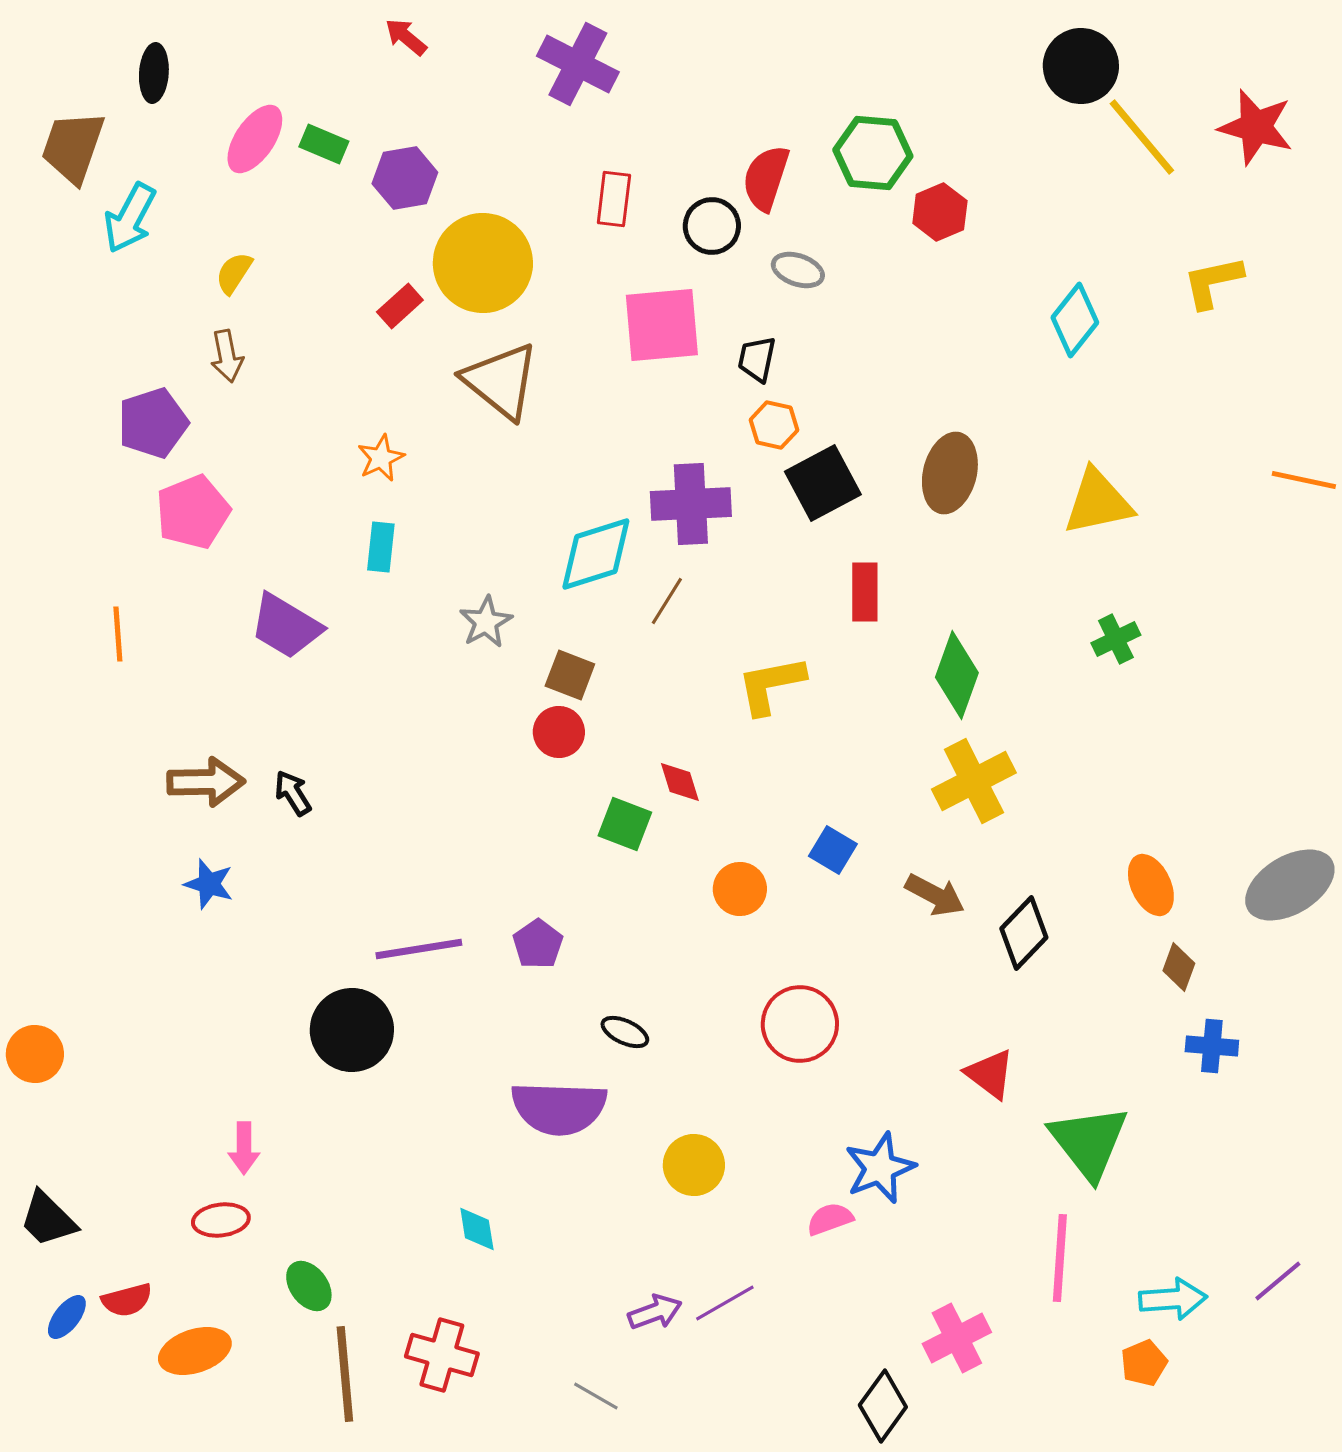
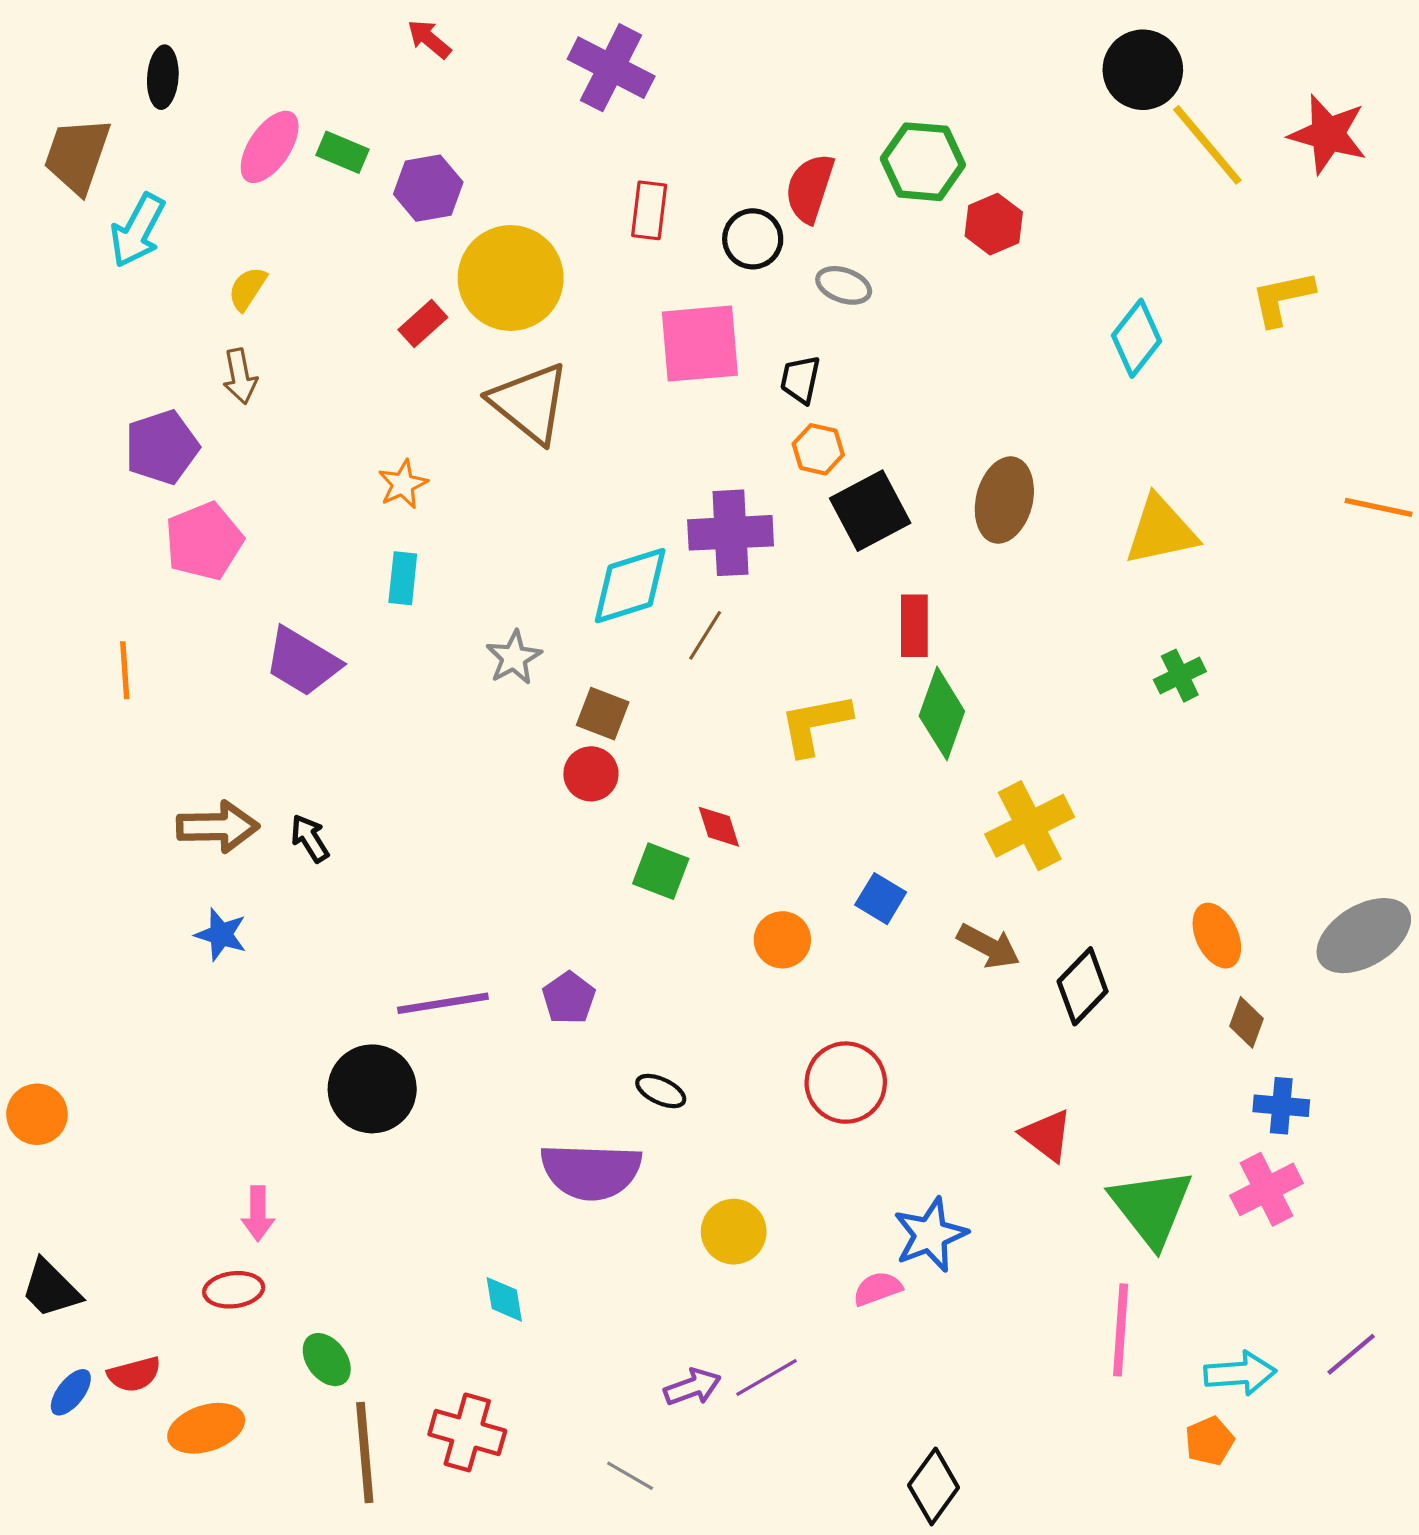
green diamond: (957, 675) -> (942, 714), moved
pink cross: (957, 1338) -> (1267, 1189), moved

